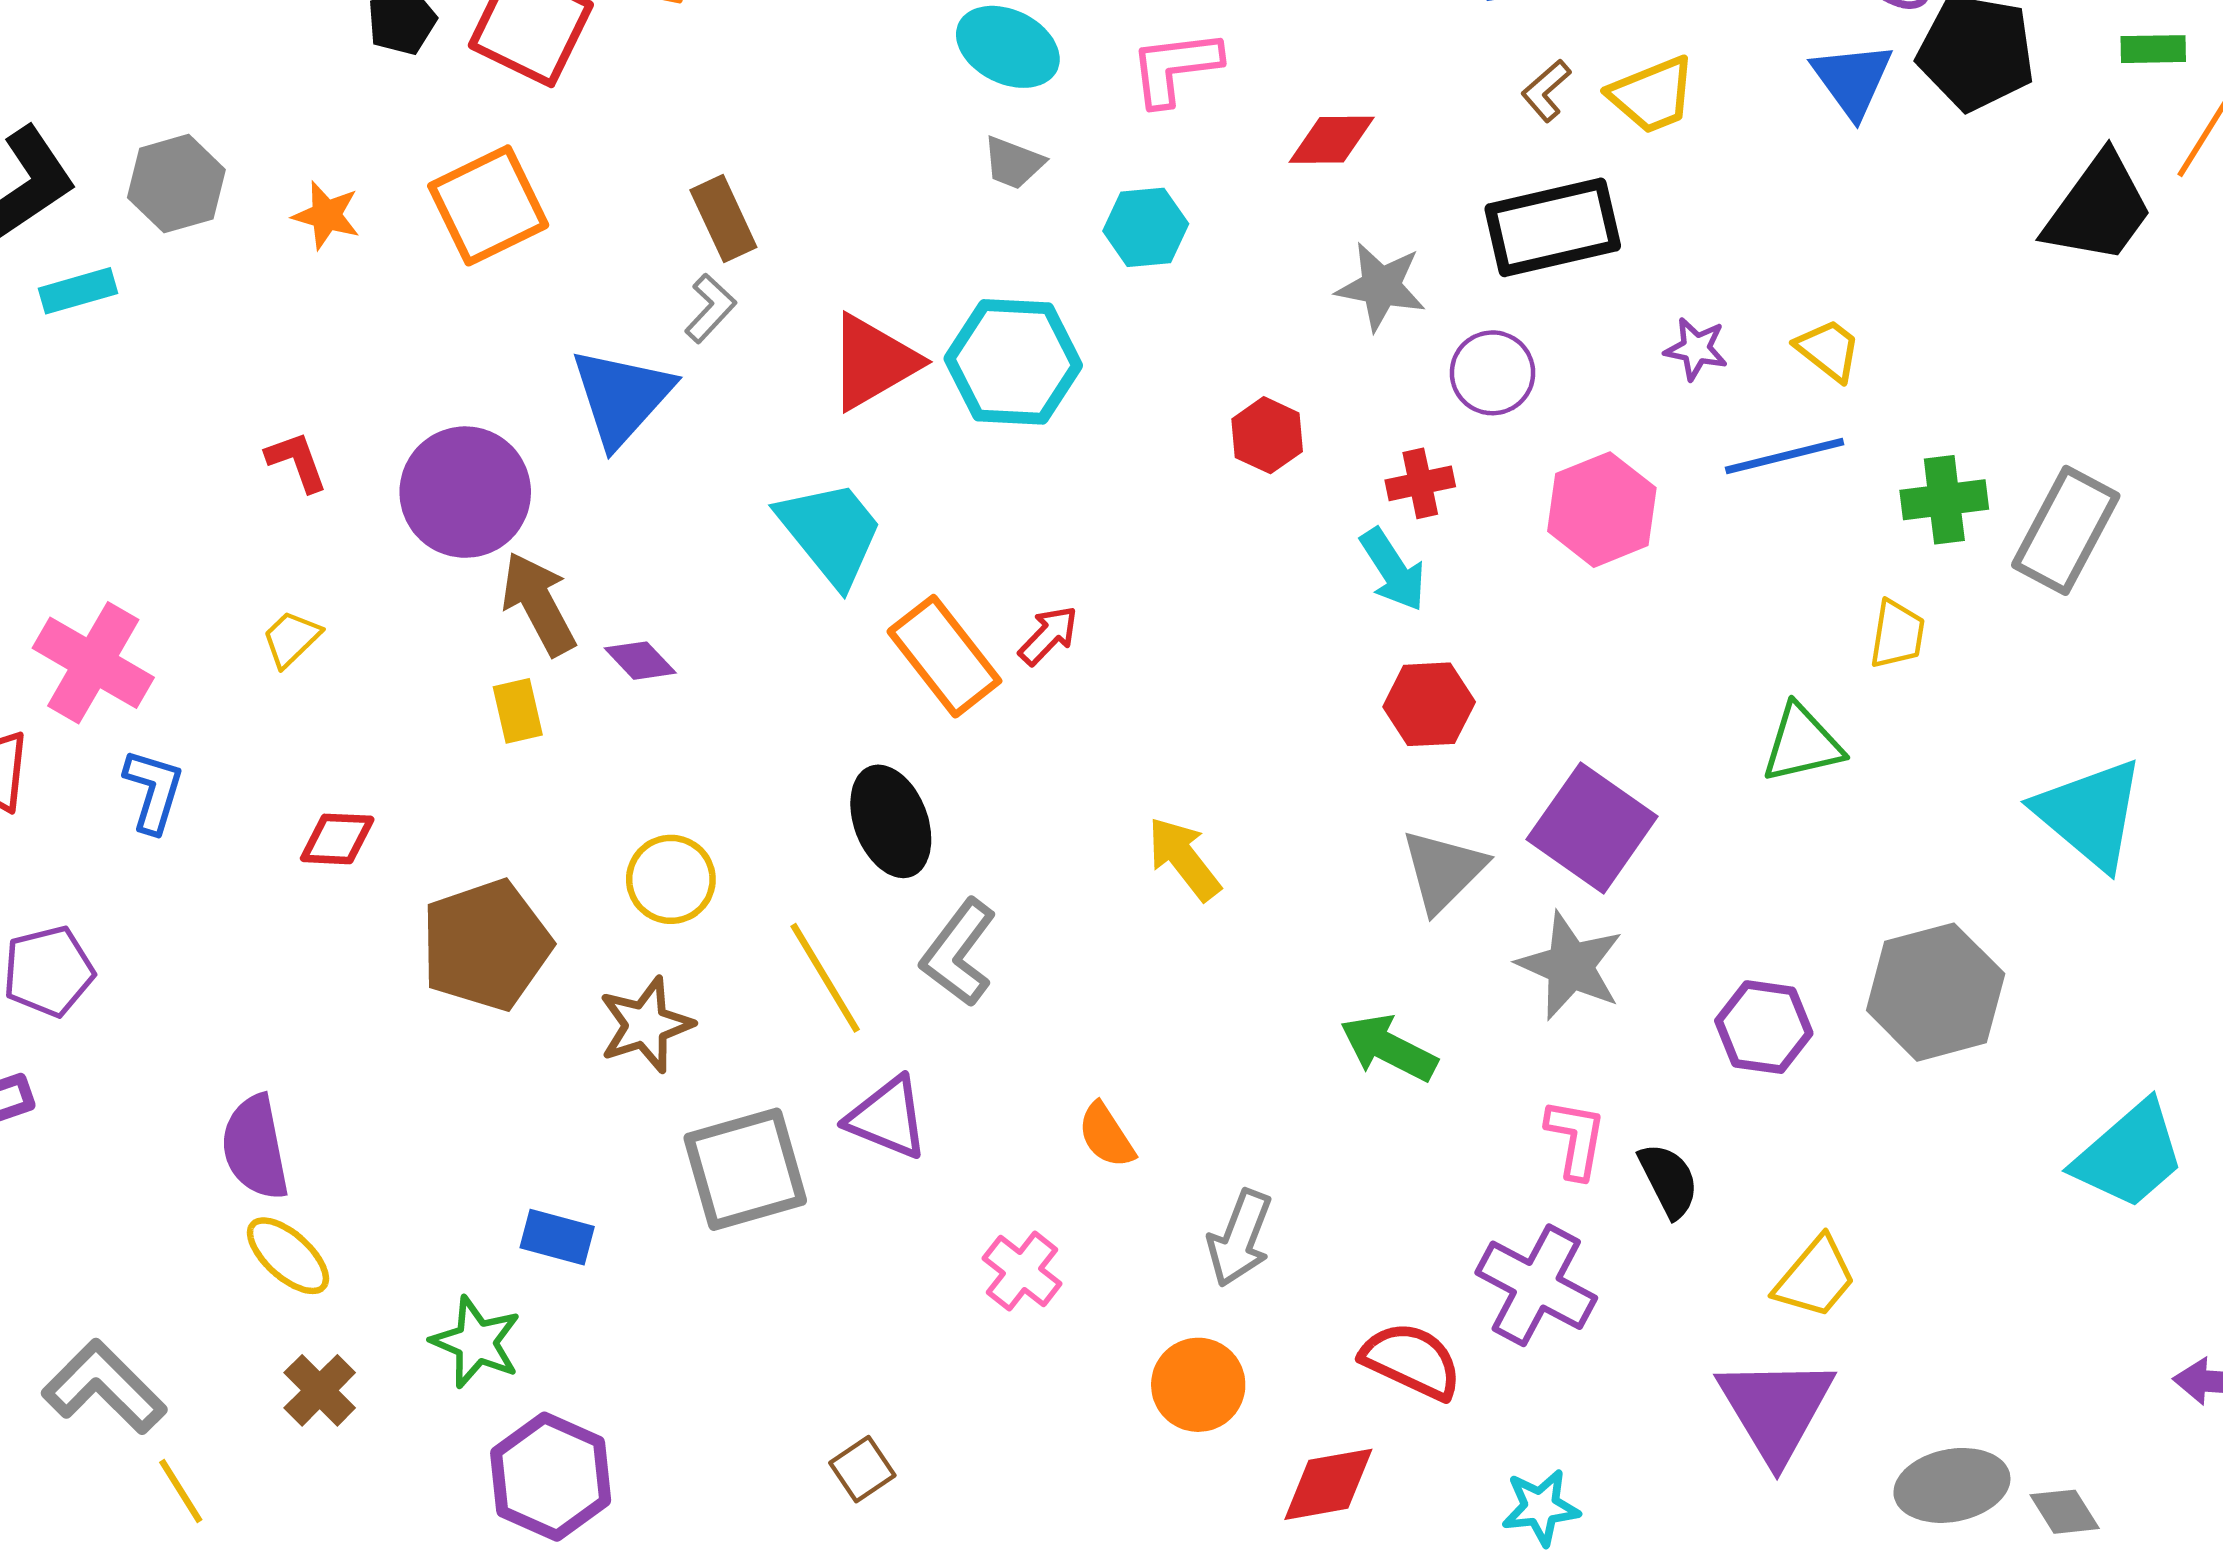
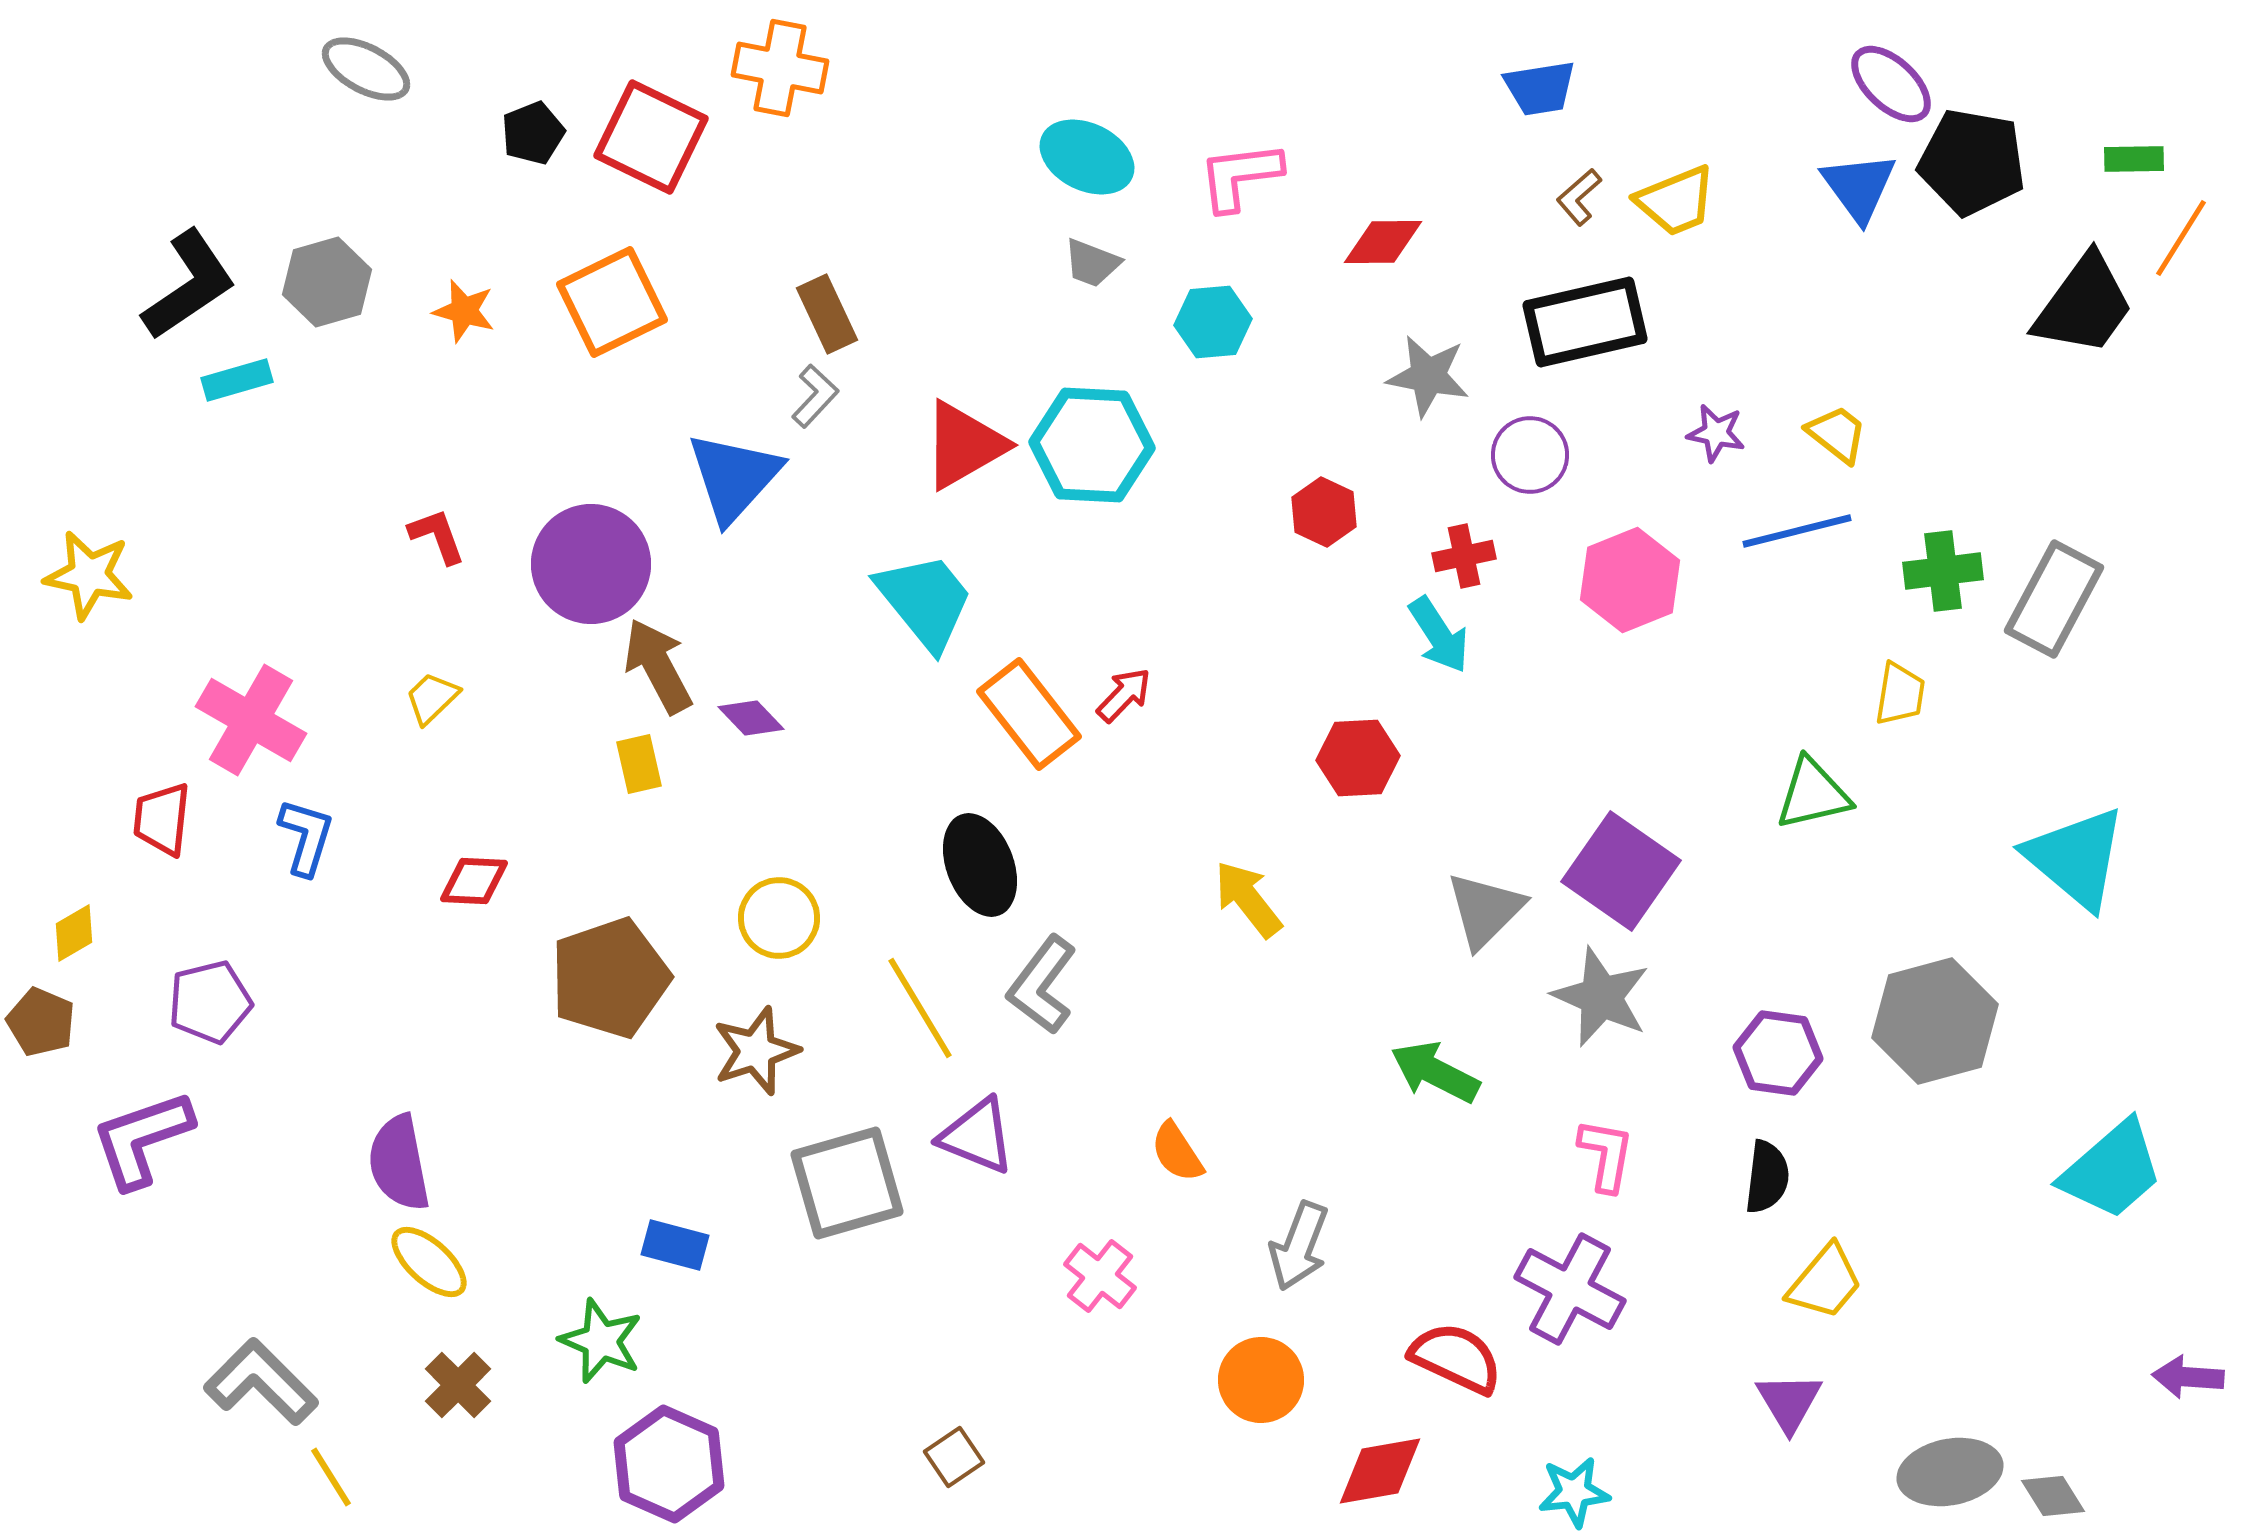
red hexagon: (1429, 704) -> (1358, 758), moved
black semicircle: (1669, 1180) -> (1767, 1177), moved, turned 34
purple triangle: (1776, 1409) -> (1789, 1402), size x0.6

